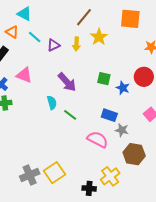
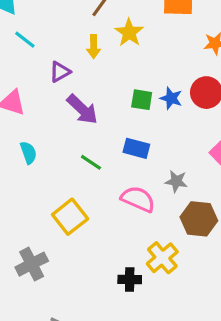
purple triangle: (53, 45) -> (60, 72), moved
blue star: (123, 88) -> (171, 98), moved
cyan semicircle: (52, 103) -> (28, 153), moved
blue rectangle: (109, 115) -> (136, 148), moved
yellow square: (54, 173) -> (70, 217), moved

